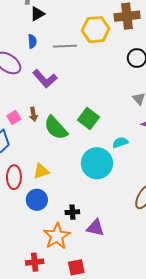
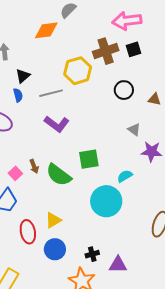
black triangle: (37, 14) -> (23, 76), moved
purple L-shape: (45, 79) -> (57, 124), moved
green square: (88, 119) -> (89, 159), turned -35

